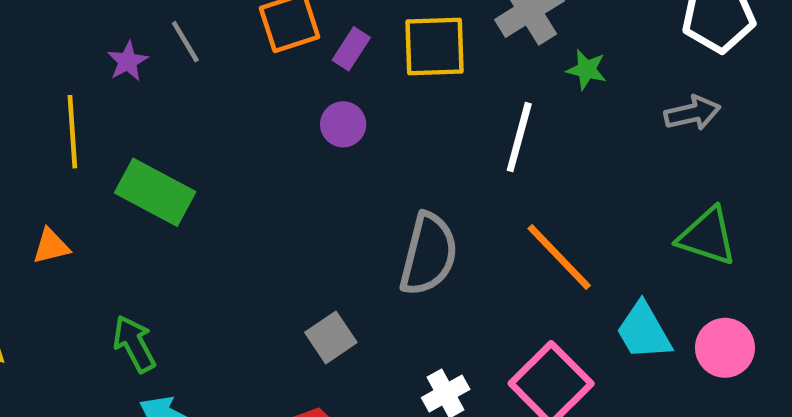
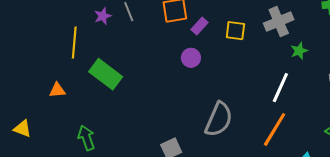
yellow square: (435, 47) -> (235, 31), size x0.7
green star: (586, 70) -> (299, 51), turned 30
white line: (519, 137) -> (280, 88), moved
orange line: (559, 257) -> (275, 129), turned 66

